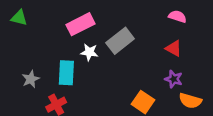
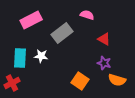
pink semicircle: (177, 16) -> (87, 15), moved
white star: (89, 52) -> (41, 56), moved

